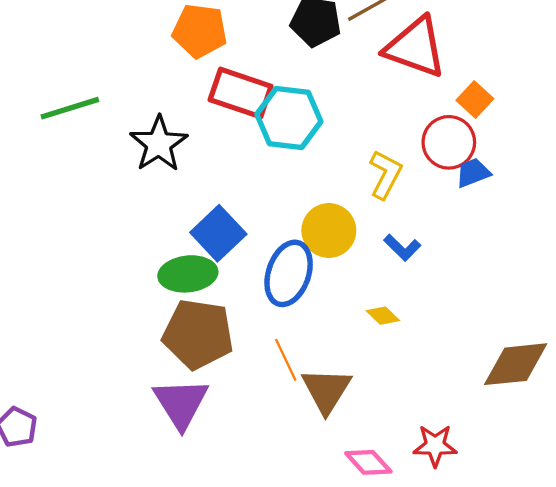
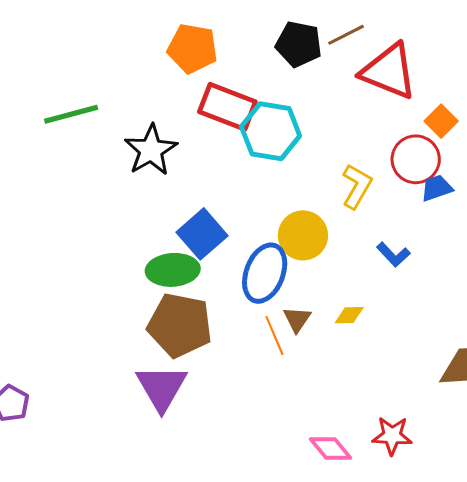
blue L-shape: (402, 248) -> (393, 255), moved
yellow diamond: (383, 316) -> (349, 315), turned -48
orange line: (286, 360) -> (274, 335), moved
brown triangle: (326, 390) -> (297, 319), moved, size x0.6

